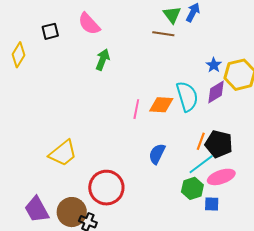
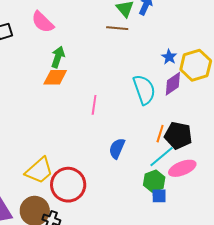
orange diamond: (161, 105) -> (55, 77), moved
yellow trapezoid: (63, 153) -> (39, 171), moved
blue square: (212, 204) -> (159, 196), moved

